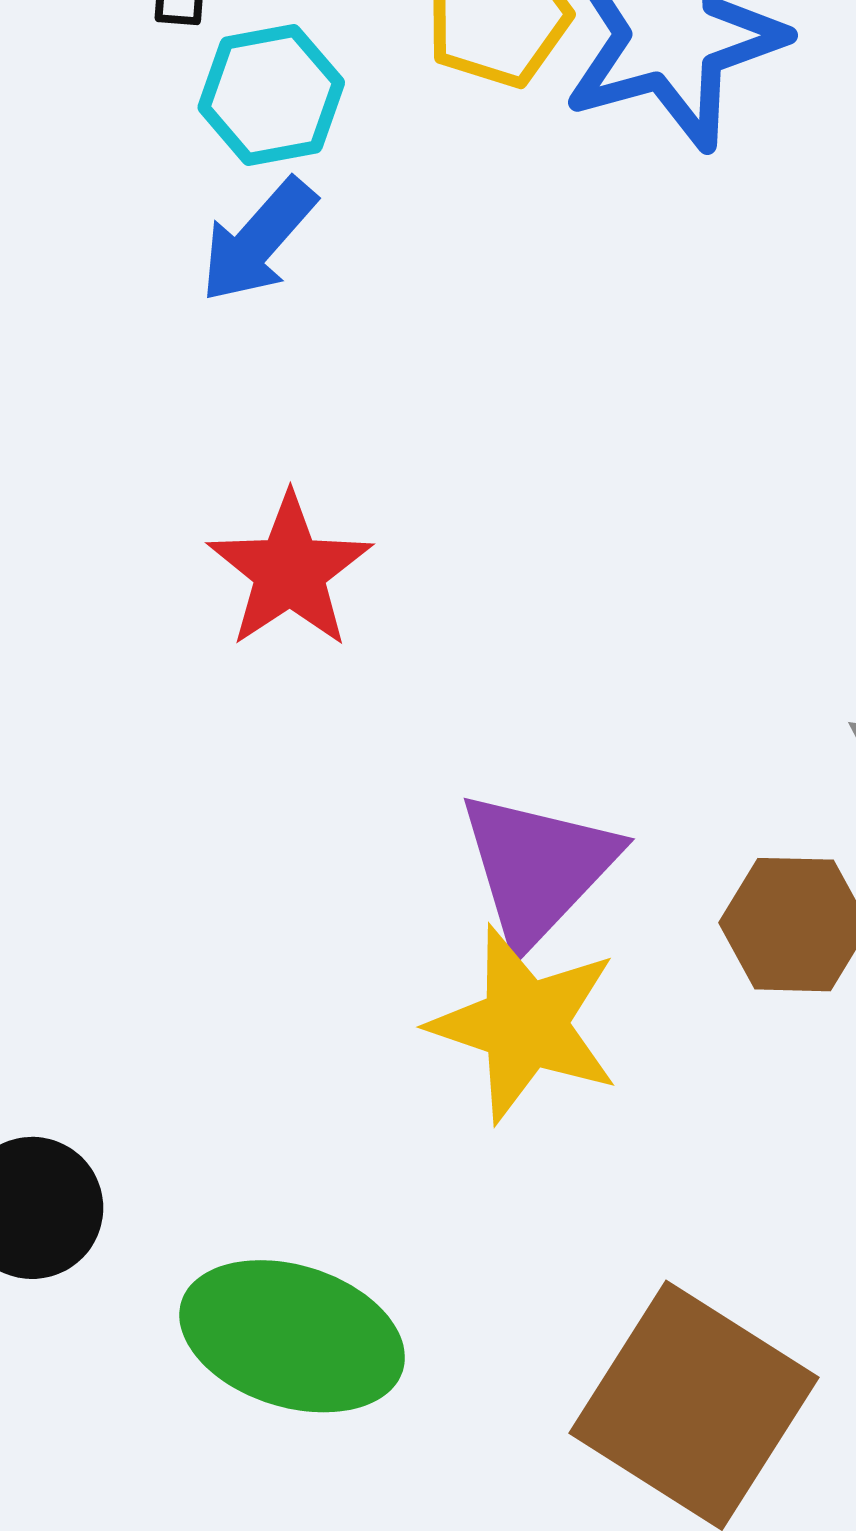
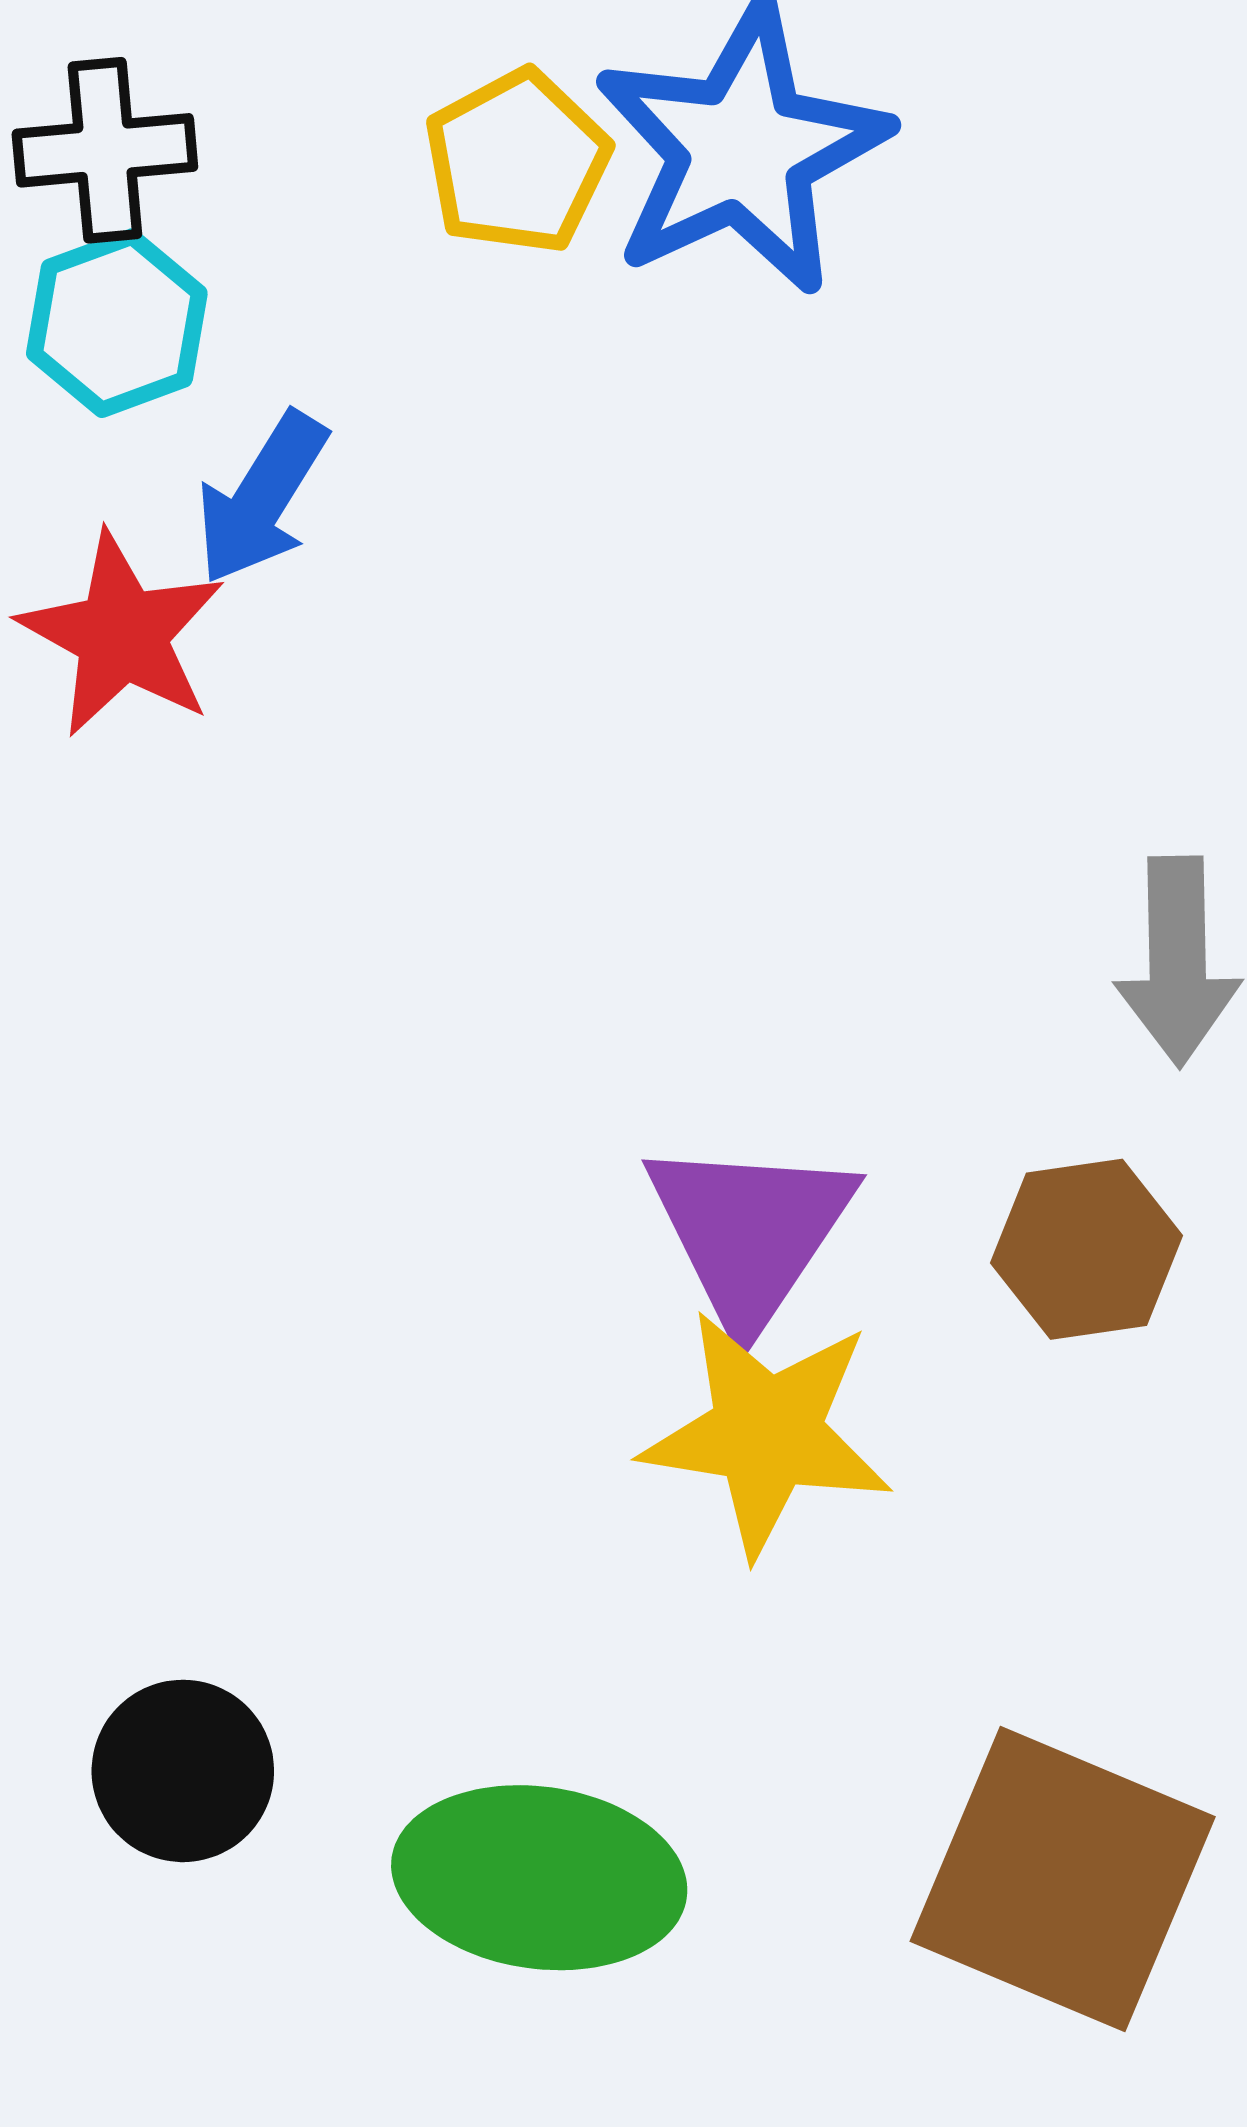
cyan hexagon: (271, 95) -> (117, 323), moved
red star: (290, 571) -> (122, 635), moved

